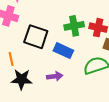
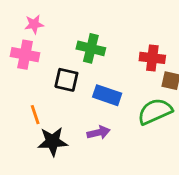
green cross: (74, 26) -> (91, 48), moved, turned 30
black square: (36, 37) -> (66, 80), size x0.7

